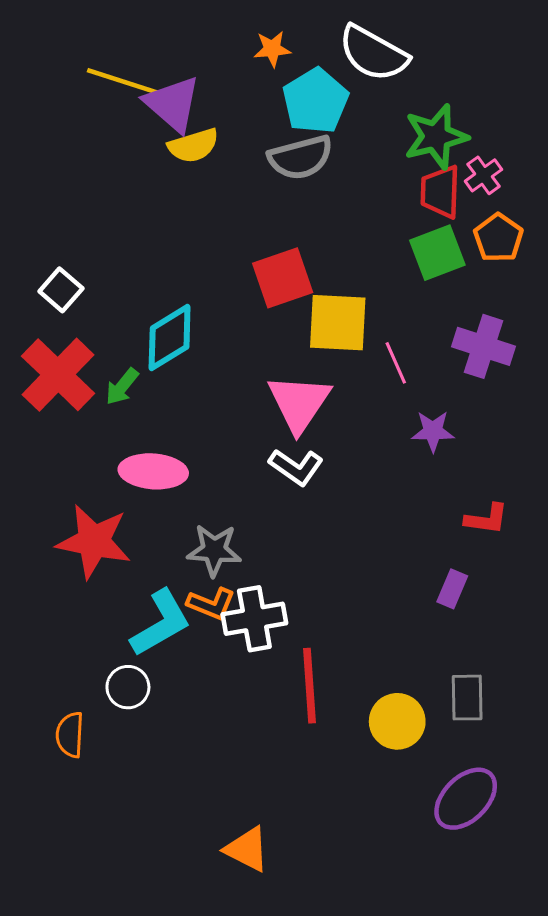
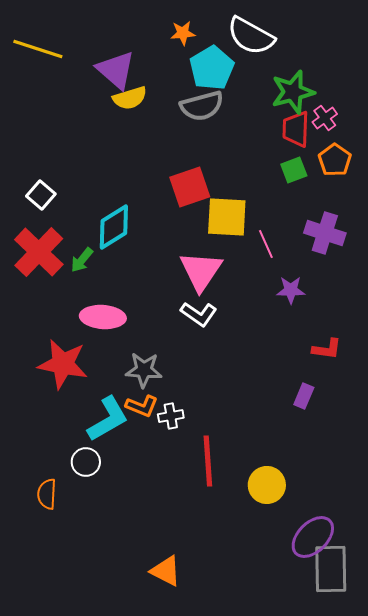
yellow line: (123, 82) -> (38, 49), moved
green square: (437, 253) -> (294, 170), size x0.7
white cross: (254, 619) -> (171, 416), size x0.6
gray rectangle: (467, 698) -> (331, 569), moved, size x1.5

